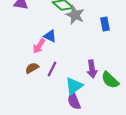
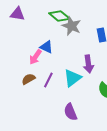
purple arrow: (92, 69) -> (88, 64), moved
cyan triangle: (74, 86) -> (72, 78), moved

